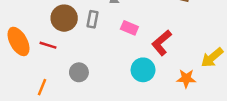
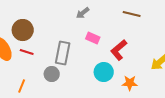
brown circle: (64, 18) -> (23, 30), moved
gray rectangle: (92, 19) -> (63, 53), moved, size x1.6
orange star: (186, 78) -> (130, 83), moved

